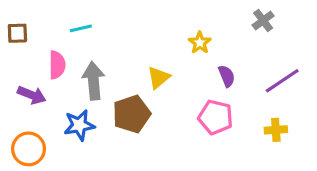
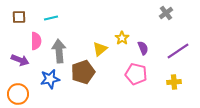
brown square: (17, 33) -> (19, 17), moved
yellow star: (200, 43) -> (122, 38), moved

